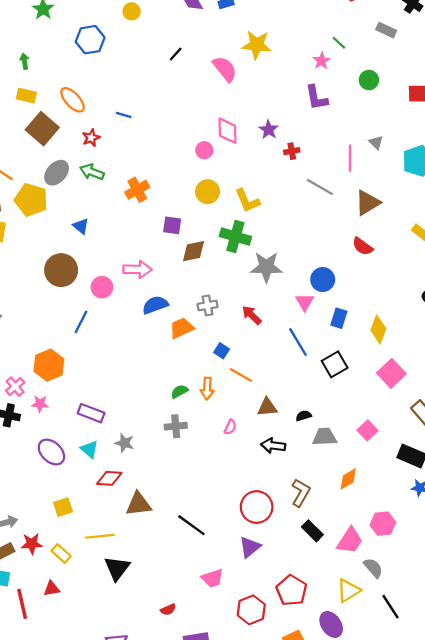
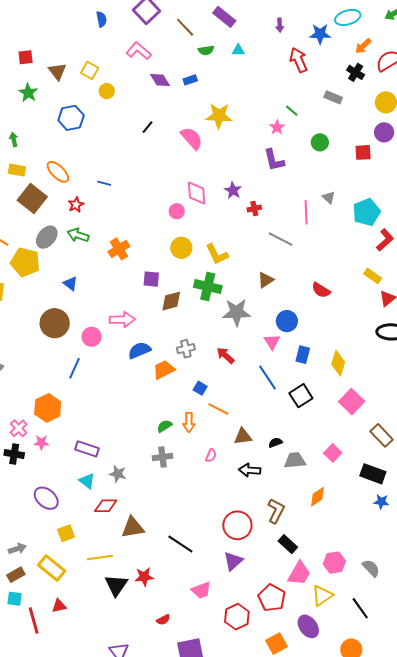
brown triangle: (368, 203) -> (266, 280), moved, size x0.7
purple ellipse: (51, 452) -> (46, 498), moved
pink hexagon: (383, 524) -> (334, 563), moved
pink trapezoid: (350, 541) -> (299, 573), moved
red star: (32, 544) -> (144, 577), moved
yellow rectangle: (61, 554) -> (52, 568), moved, size x1.5
gray semicircle: (373, 568) -> (371, 568), moved

